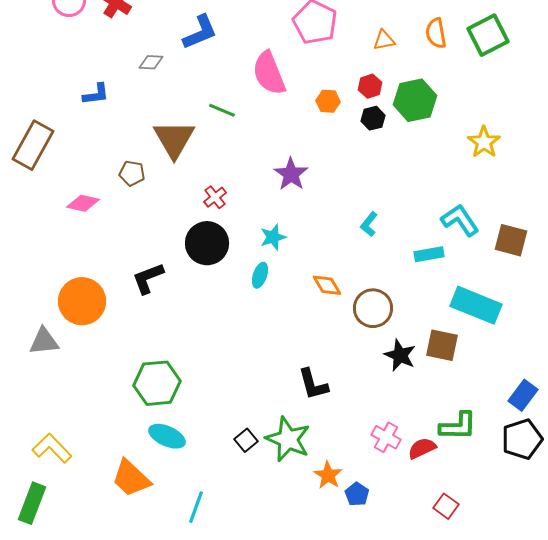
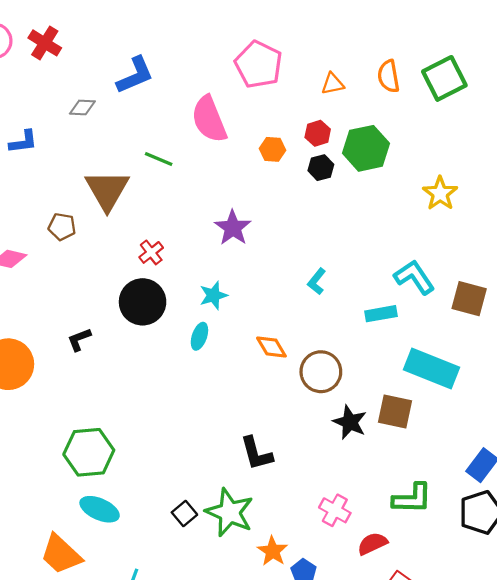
black L-shape: (148, 278) -> (79, 339), size x0.7
red semicircle: (422, 448) -> (372, 544), moved

